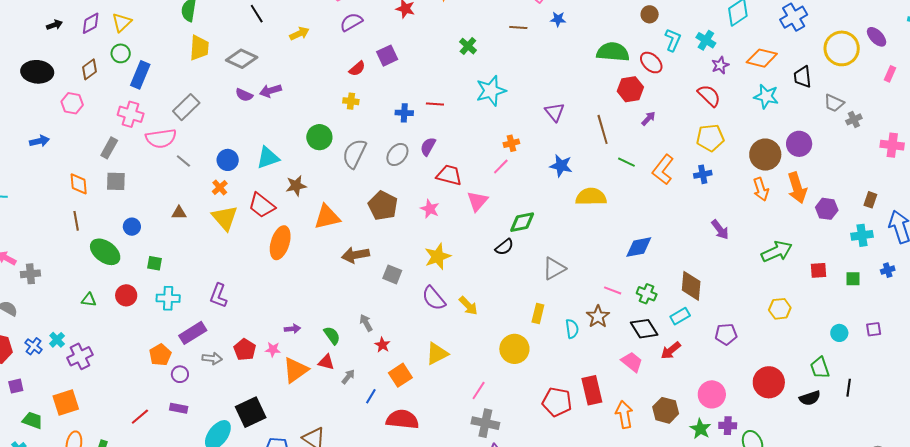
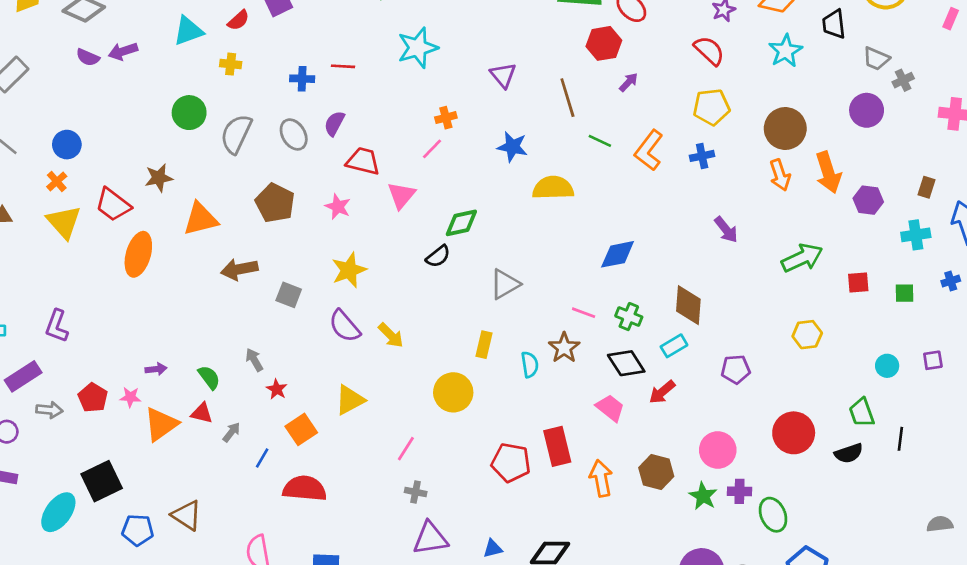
cyan star: (766, 96) -> (786, 51), turned 30
purple circle: (799, 144) -> (867, 110), moved
gray ellipse: (397, 154) -> (294, 134), turned -70
cyan triangle: (268, 158) -> (188, 31), moved
gray cross: (485, 423) -> (416, 492), size x0.6

